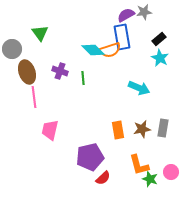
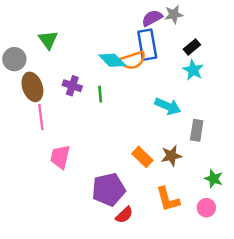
gray rectangle: (163, 128) -> (197, 130), moved
orange rectangle: (118, 130) -> (142, 157), turned -36
green star: (150, 179) -> (214, 179), moved

